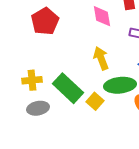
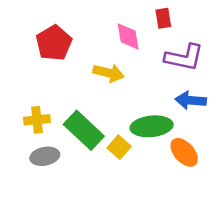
yellow arrow: (101, 58) -> (109, 73), moved, turned 125

